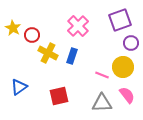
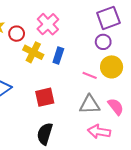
pink cross: (78, 26) -> (48, 24), moved
purple circle: (131, 43) -> (103, 42), moved
pink semicircle: (127, 95) -> (116, 107), moved

